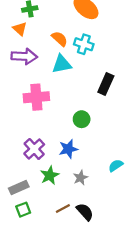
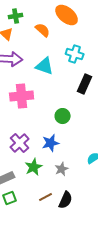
orange semicircle: (60, 39) -> (43, 30), moved
cyan cross: (84, 44) -> (75, 54), moved
cyan triangle: (62, 64) -> (45, 66), turned 30
black semicircle: (85, 212) -> (66, 200), turned 66

